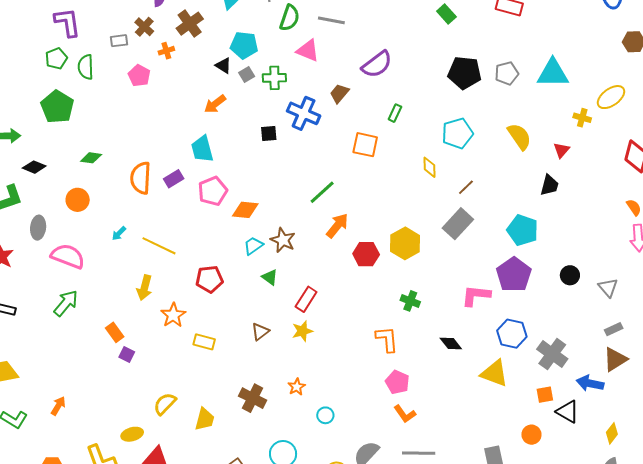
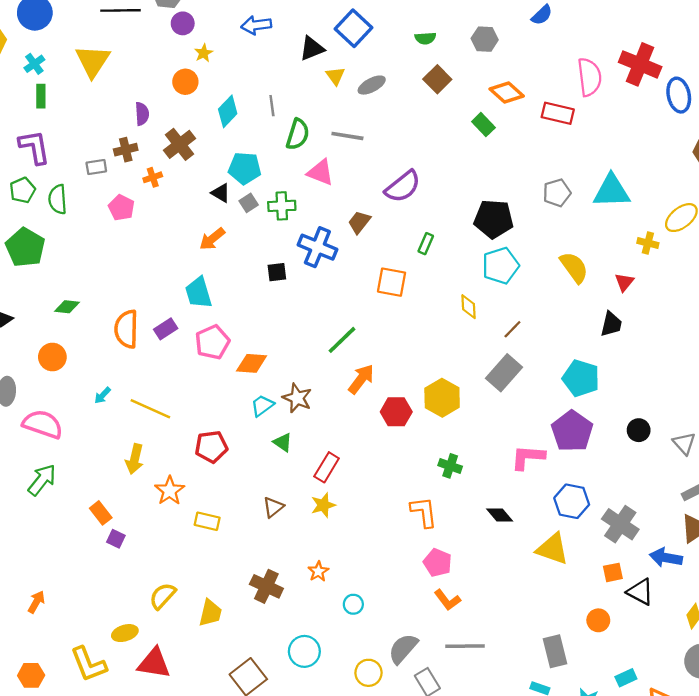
brown cross: (144, 27) -> (126, 150), turned 36
black pentagon: (465, 73) -> (494, 219), moved

